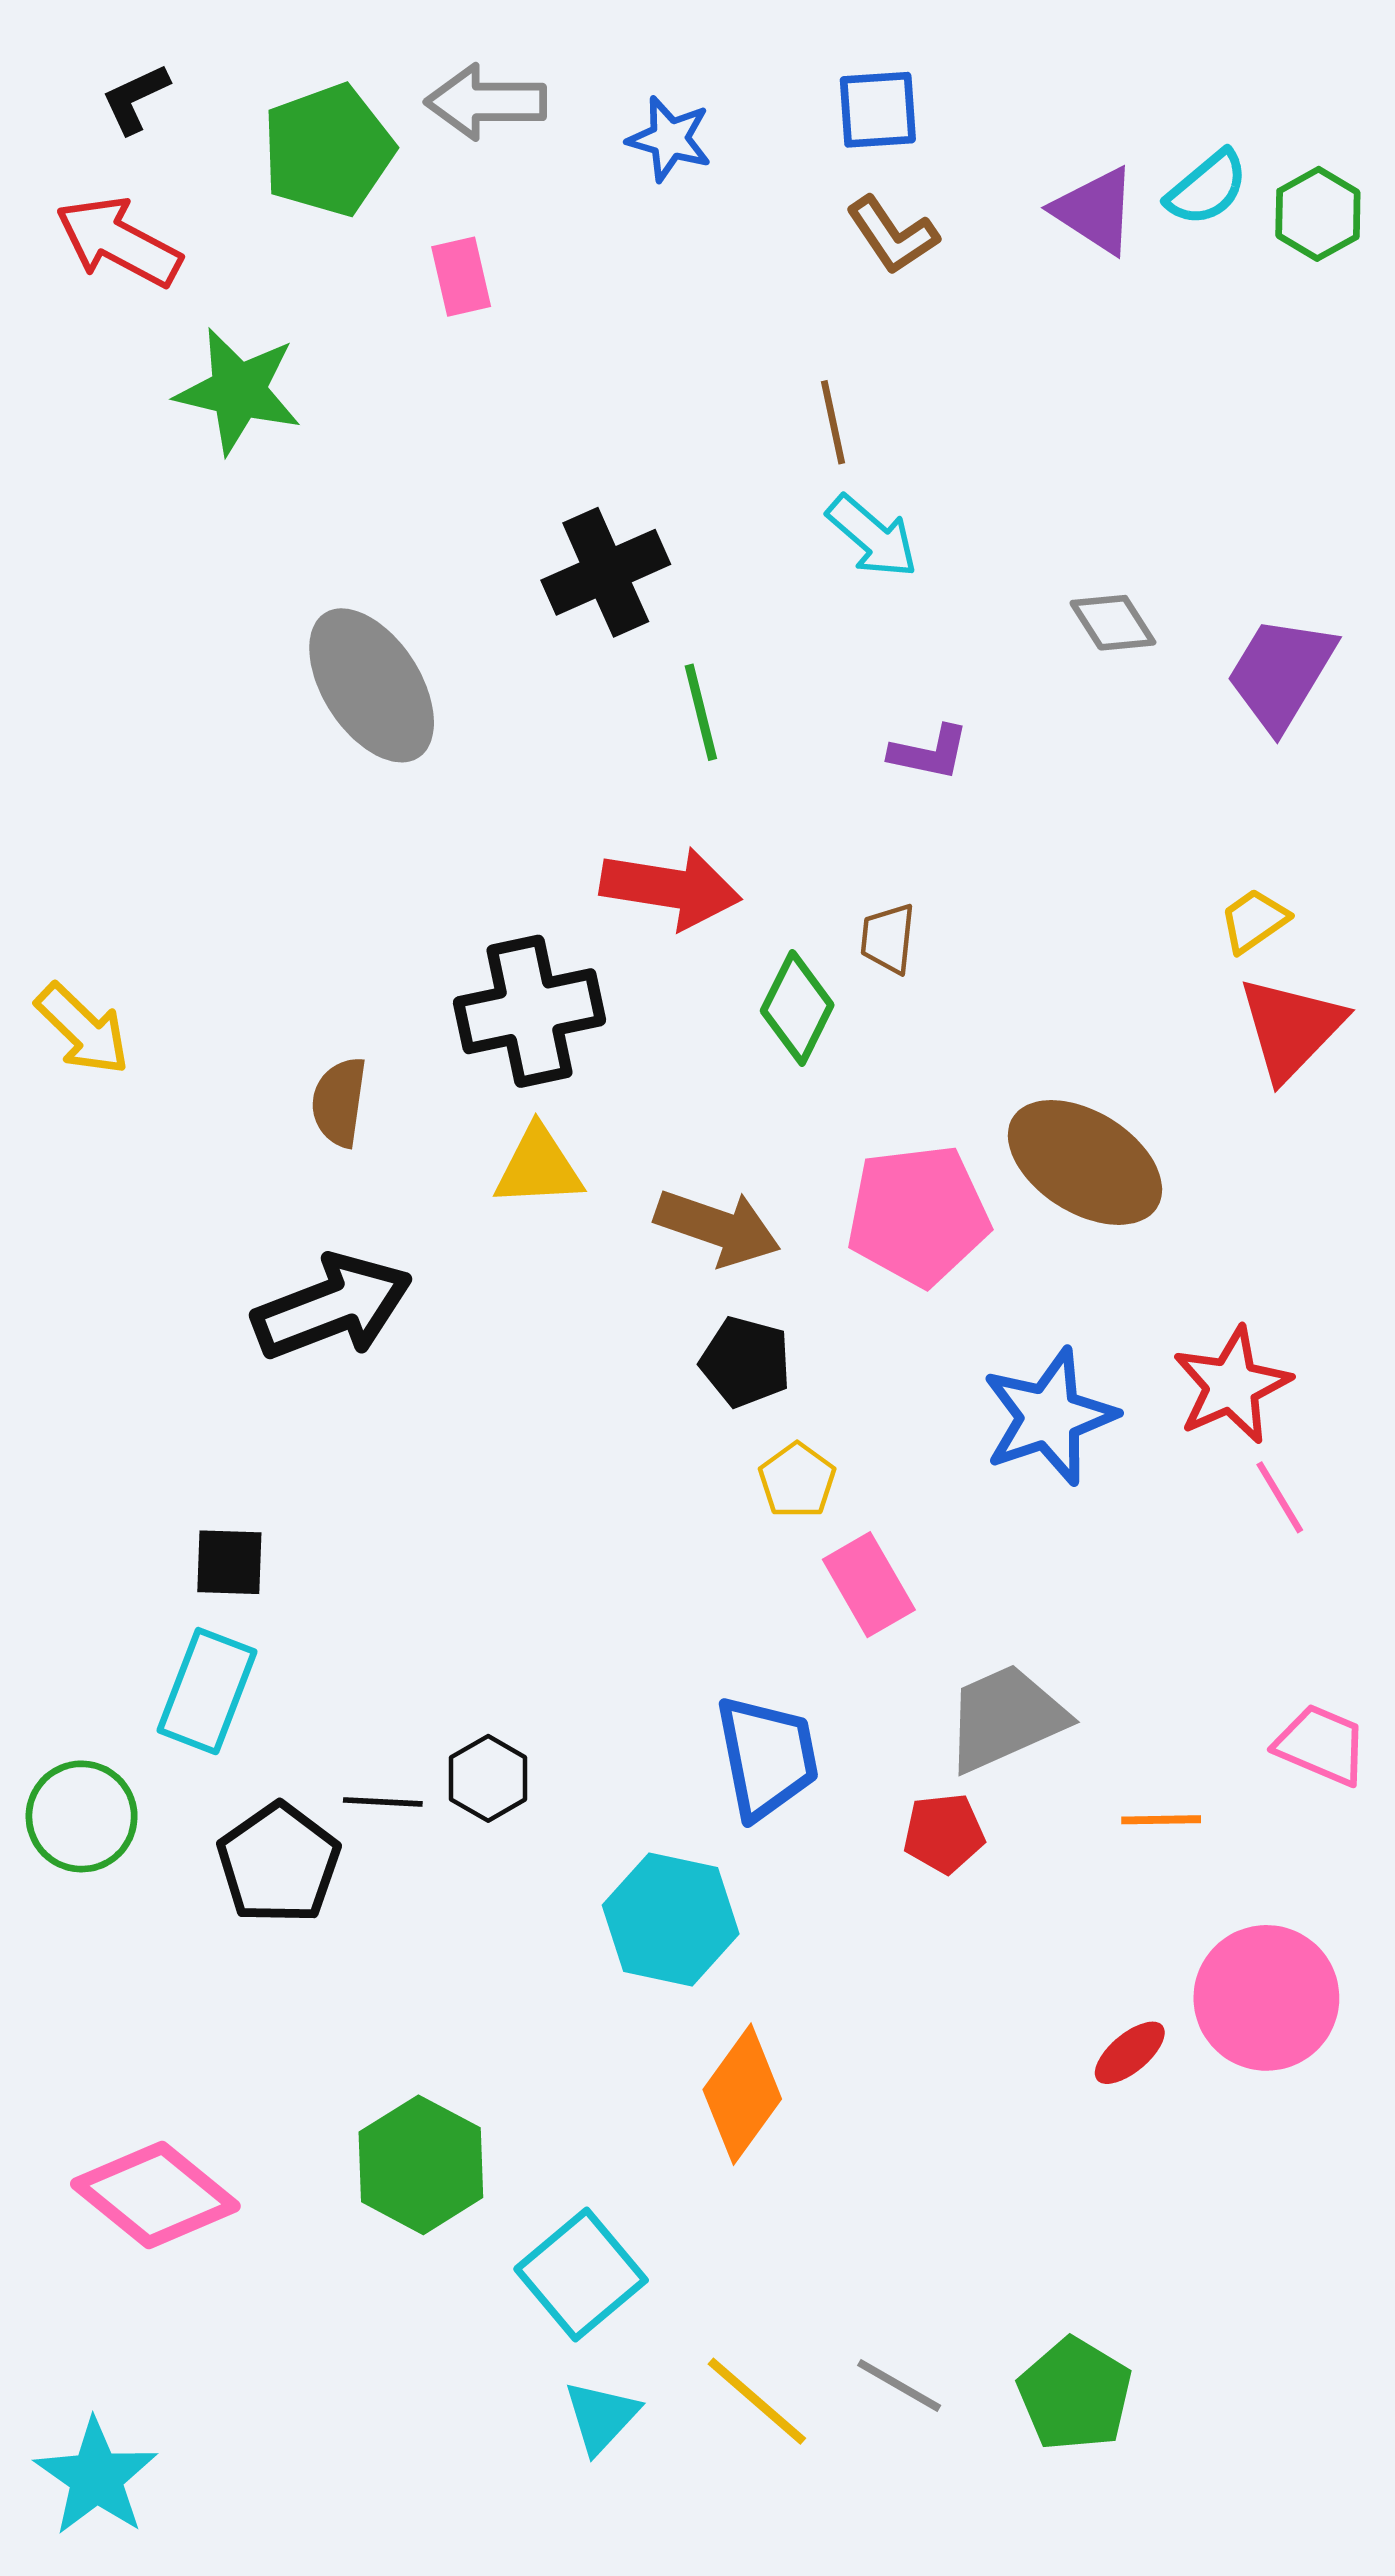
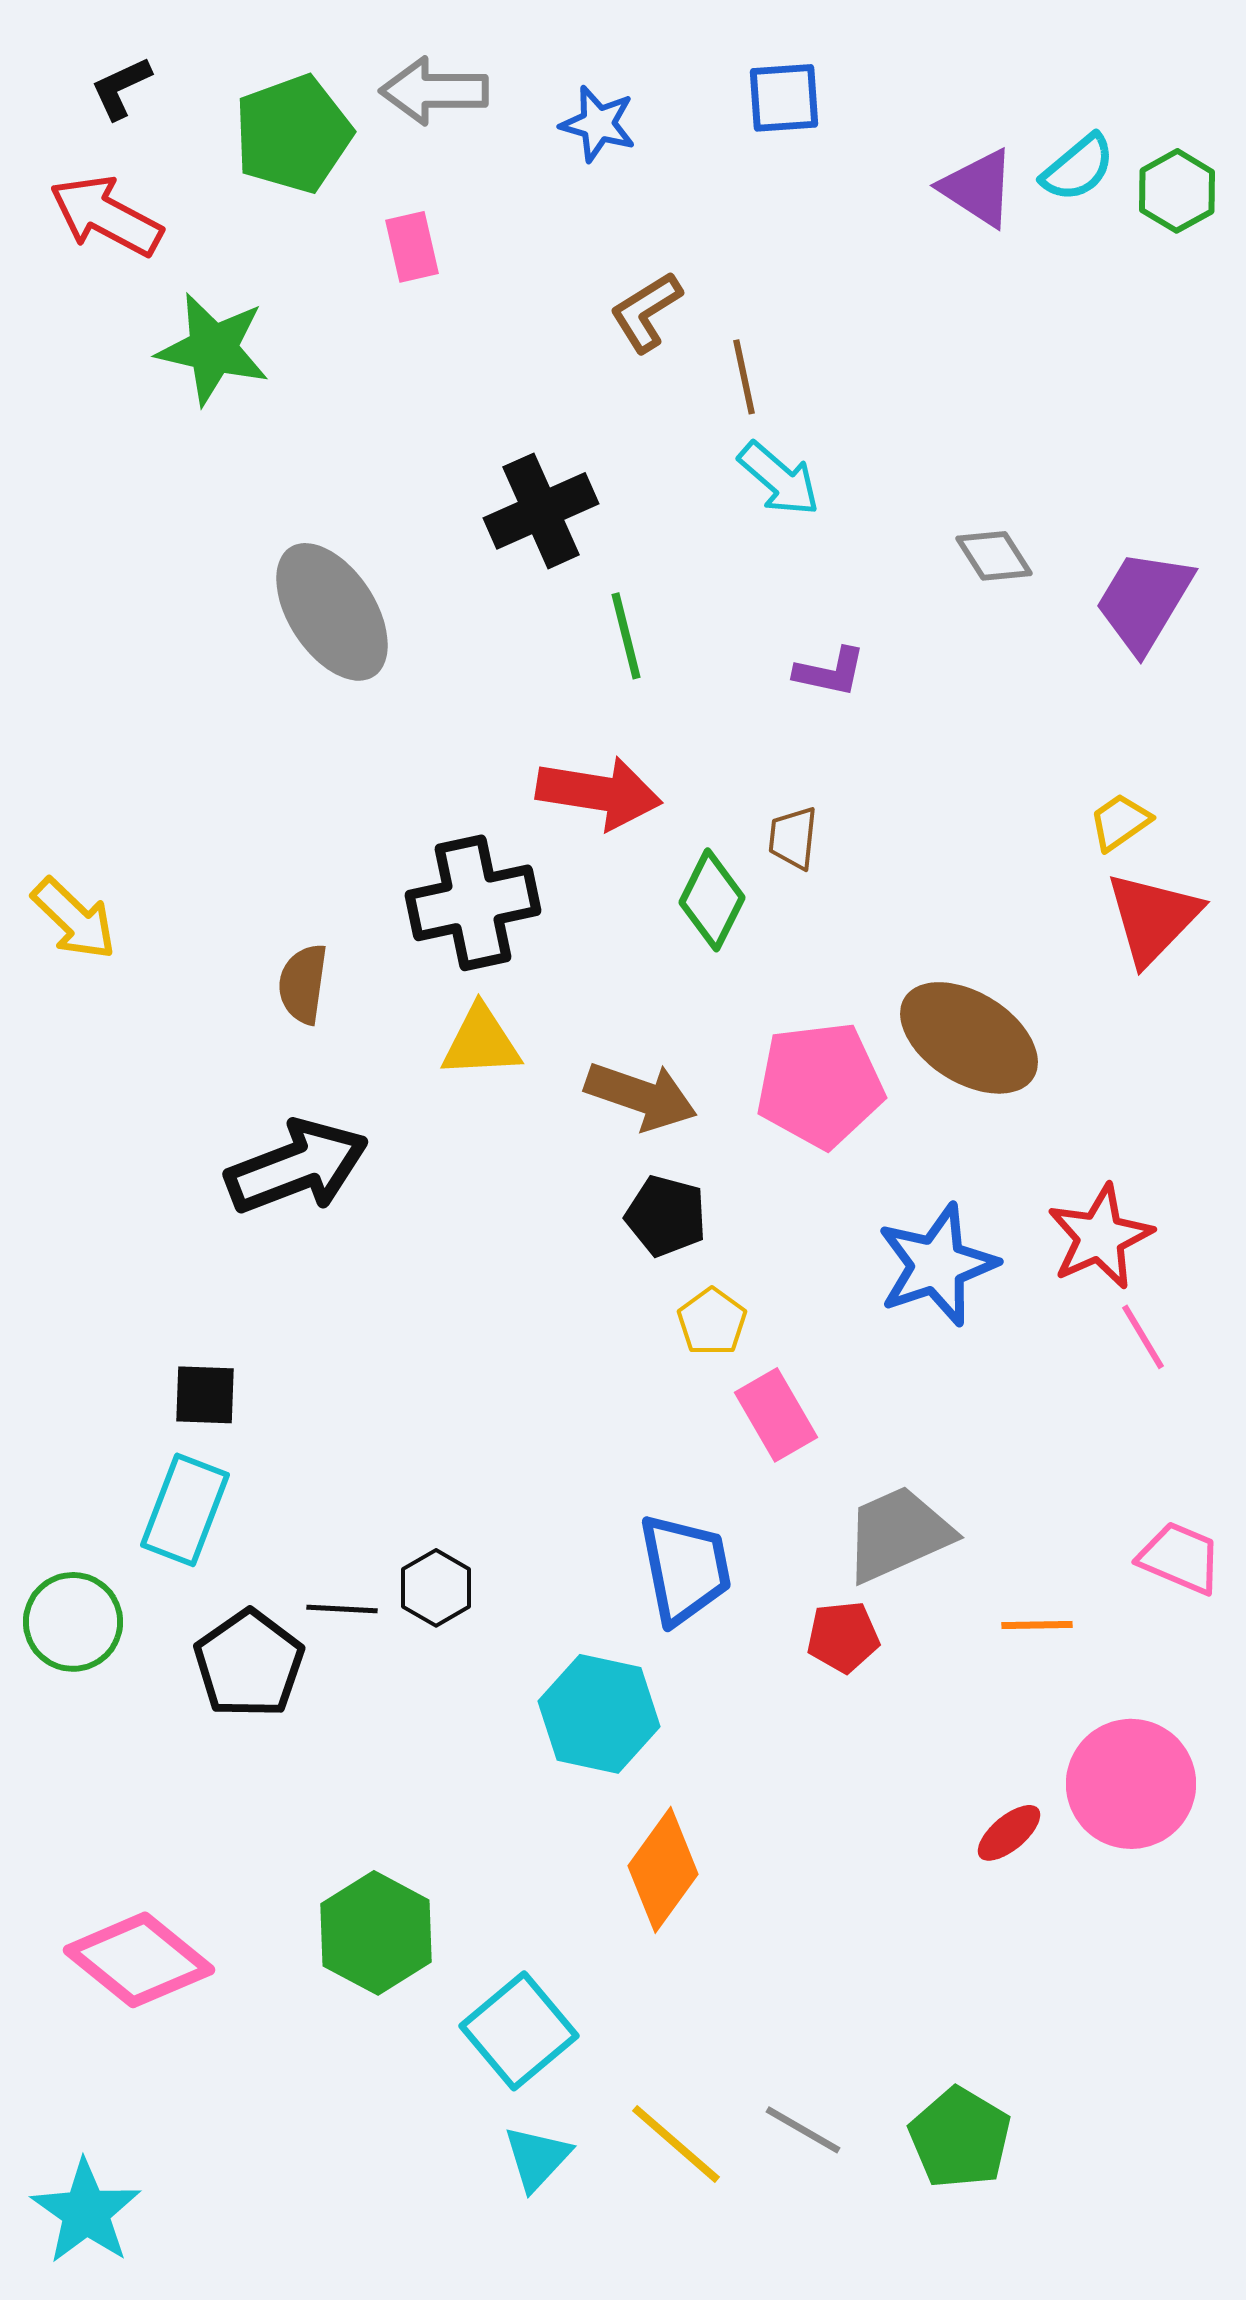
brown L-shape: (892, 235) -> (646, 312), moved, turned 92

